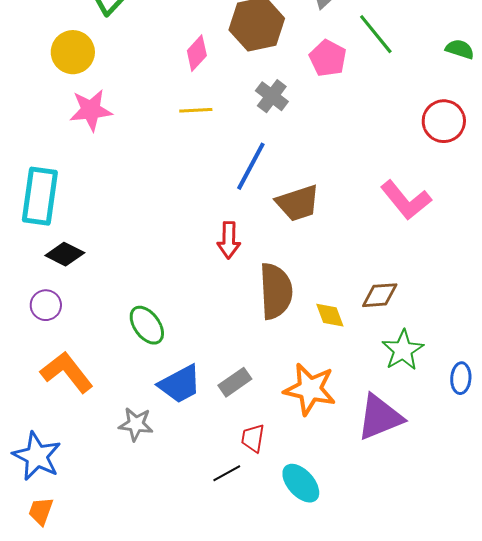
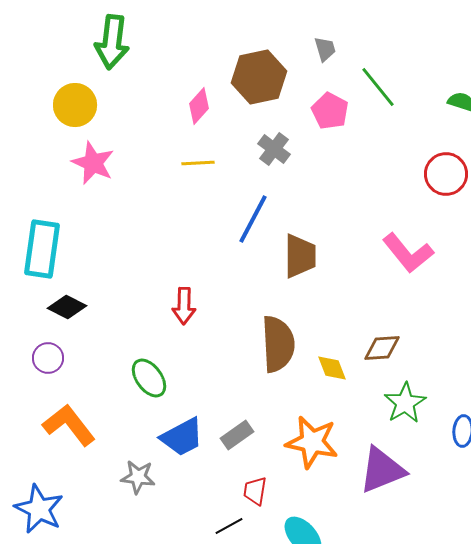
pink star: (91, 110) -> (93, 163), turned 30
brown trapezoid: (298, 203) -> (300, 256), turned -72
red arrow: (229, 240) -> (184, 306), moved

